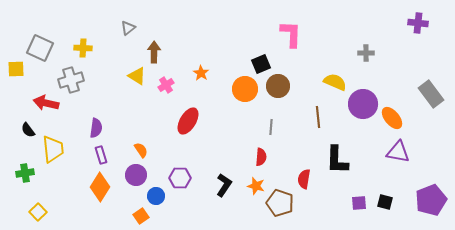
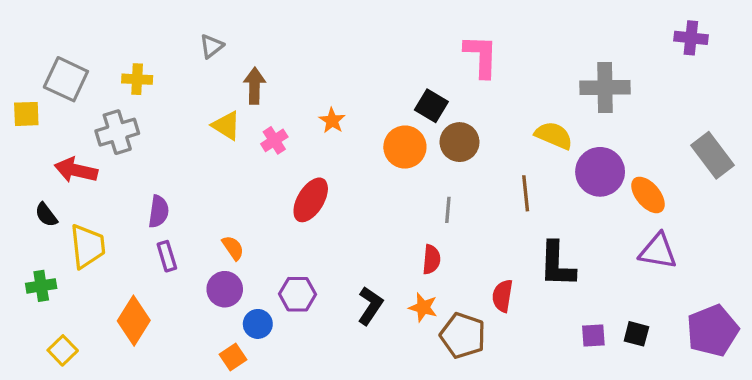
gray cross: (366, 53) -> (605, 87), size x1.8
black square: (261, 64) -> (431, 106), turned -36
orange diamond: (100, 187) -> (134, 321), moved

